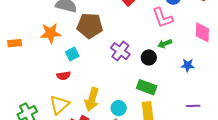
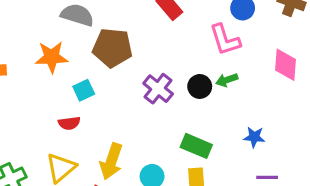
black circle: (149, 57) -> (200, 86), moved
blue star: (188, 65) -> (254, 137), moved

